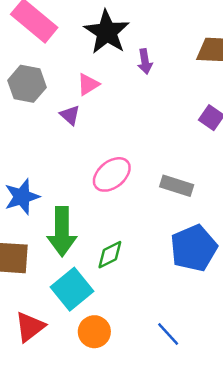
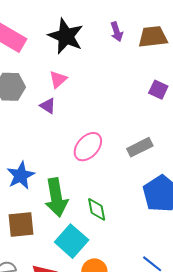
purple arrow: (145, 61) -> (117, 32), moved
gray rectangle: (177, 186) -> (140, 147), turned -35
green diamond: (110, 255) -> (97, 209), turned -65

